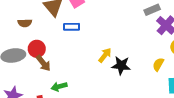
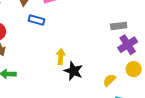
yellow arrow: (105, 55) -> (61, 57), turned -49

